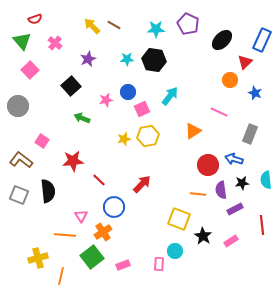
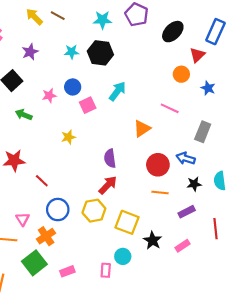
yellow hexagon: (148, 136) -> (94, 211), moved
red arrow: (142, 184) -> (108, 185), moved
purple semicircle: (221, 190) -> (110, 158), moved
orange line: (198, 194) -> (160, 192), moved

